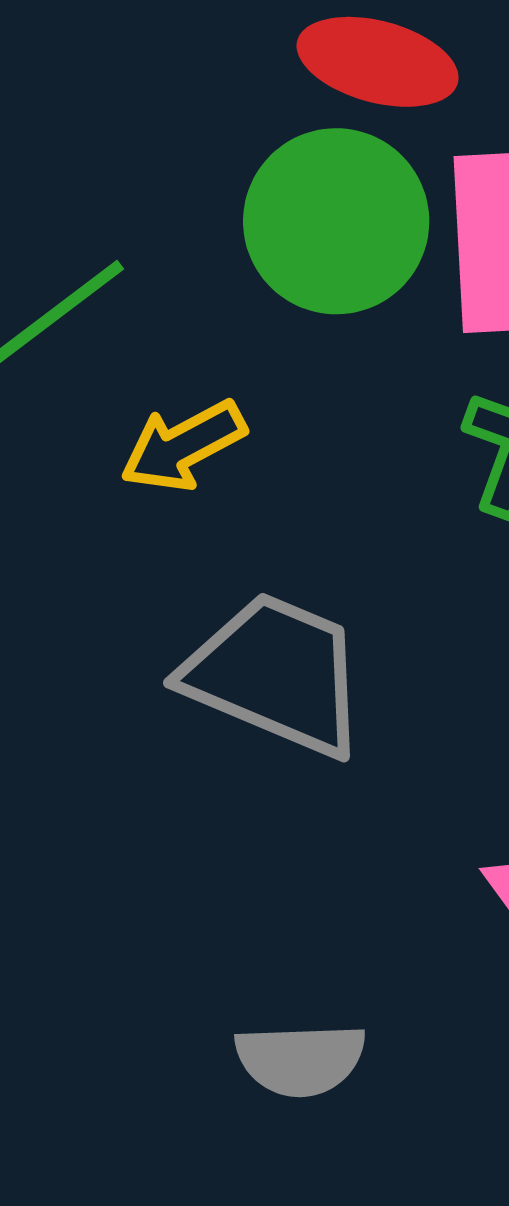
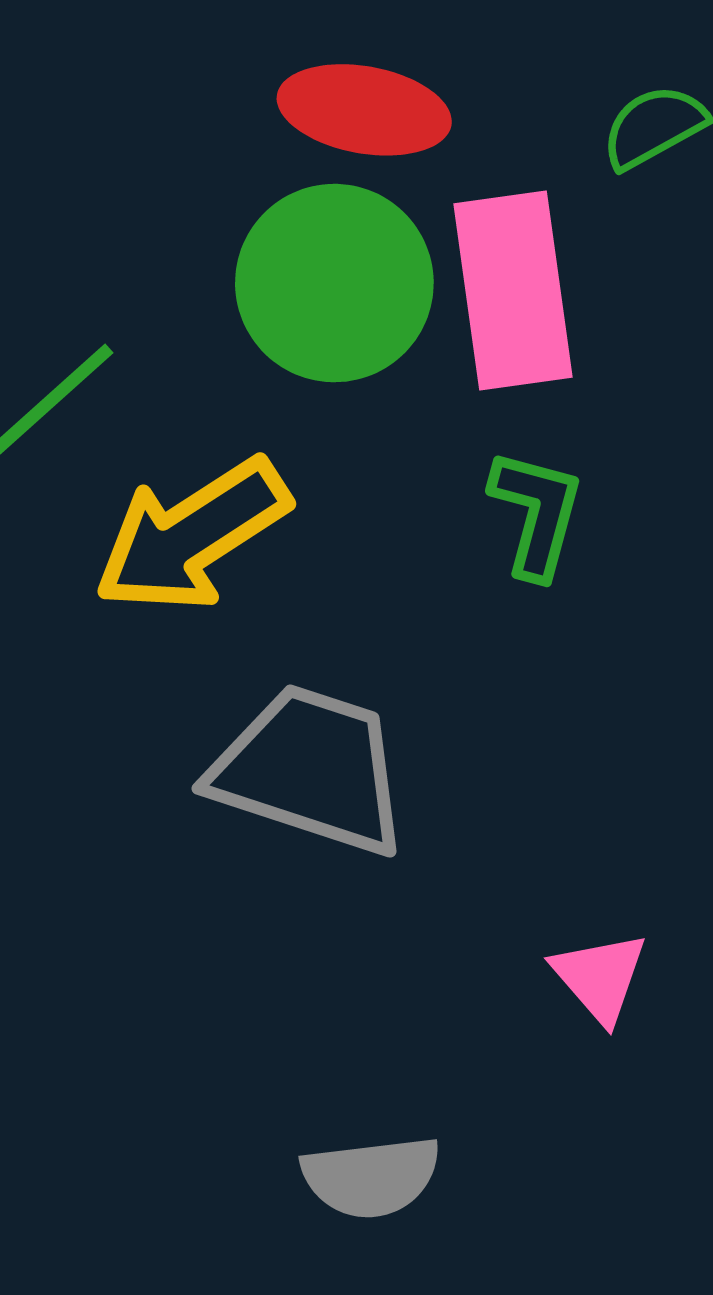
yellow arrow: (183, 446) -> (192, 535), size x1.5

